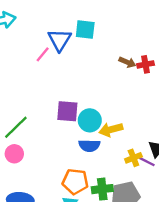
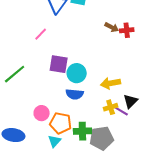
pink line: (43, 54) -> (41, 34), moved
yellow arrow: (111, 130) -> (111, 83), moved
pink circle: (14, 154) -> (42, 113), moved

